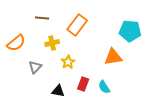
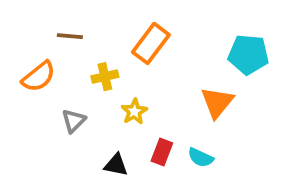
brown line: (42, 18) -> (70, 36), moved
orange triangle: (113, 57) -> (217, 102), turned -42
cyan semicircle: (104, 87) -> (201, 158), turned -32

